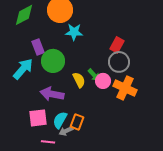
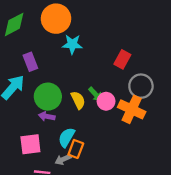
green circle: (53, 61) -> (48, 97), moved
gray circle: (119, 62) -> (141, 86), moved
purple arrow: (52, 94) -> (47, 116), size x0.6
cyan semicircle: (60, 120) -> (66, 137), moved

